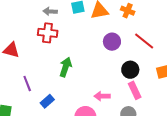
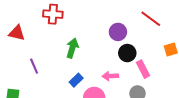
purple circle: (112, 42) -> (118, 32), moved
black circle: (130, 70) -> (127, 53), moved
blue rectangle: (47, 101) -> (76, 80), moved

